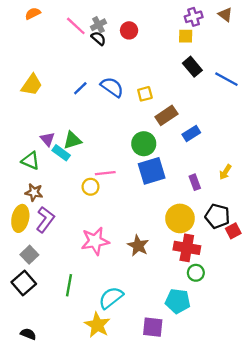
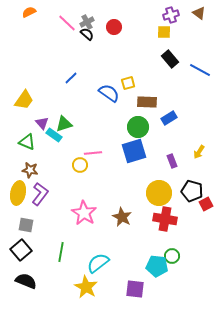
yellow trapezoid: (32, 85) -> (24, 100), moved
blue semicircle: (112, 87) -> (109, 93), moved
brown rectangle: (166, 115) -> (147, 102), turned 36
green circle: (144, 144) -> (138, 127), moved
pink star: (95, 241) -> (84, 213), turned -30
gray square: (29, 255) -> (26, 225), turned -35
green circle: (196, 273) -> (172, 256), moved
black semicircle: (28, 334) -> (26, 281), moved, size x1.5

